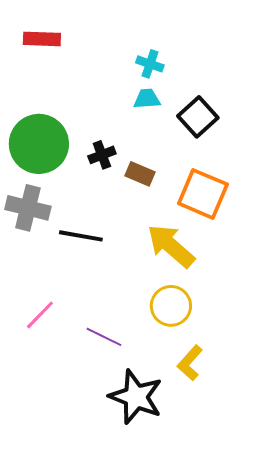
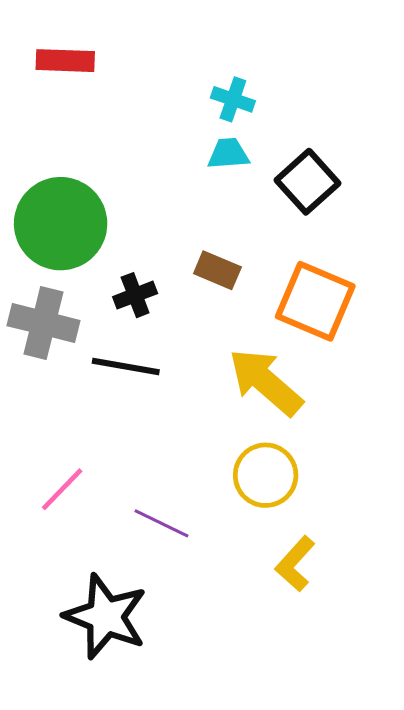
black cross: (102, 155) -> (135, 295), moved
black star: (136, 397) -> (106, 617), moved

